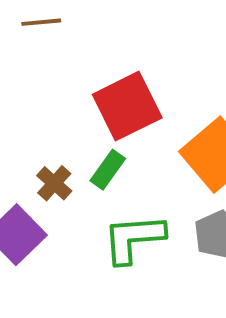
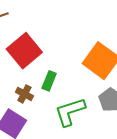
red square: (127, 106) -> (24, 51), moved

